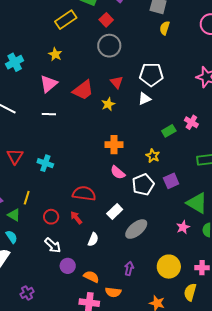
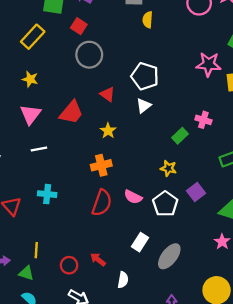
white pentagon: (151, 75) -> (145, 76), turned 30
yellow star: (108, 104) -> (108, 131), moved
orange cross: (114, 145) -> (101, 165), moved
cyan cross: (45, 163) -> (47, 194), moved
red semicircle: (84, 194) -> (102, 203), moved, turned 115

